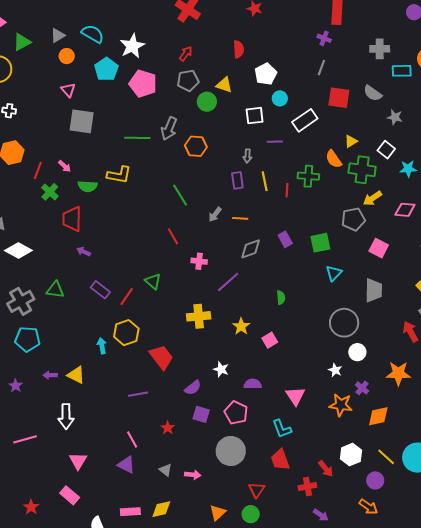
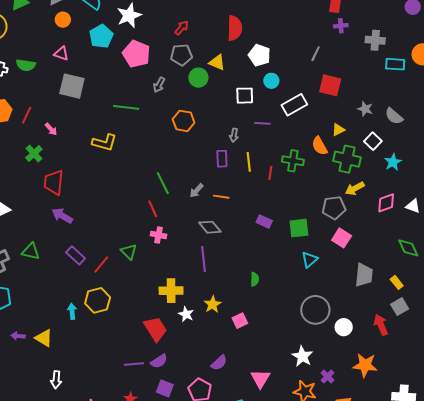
purple cross: (324, 38) -> (341, 26), moved, turned -32
red semicircle: (239, 49) -> (235, 28), size x1.4
white pentagon: (266, 74) -> (259, 55), turned -30
pink triangle: (68, 90) -> (61, 54), turned -35
gray semicircle: (373, 93) -> (394, 116), moved
gray star: (395, 117) -> (365, 109), moved
gray arrow: (169, 128) -> (159, 85), moved, size x0.7
cyan star: (408, 169) -> (393, 162), turned -30
red line: (38, 170) -> (27, 115), moved
green semicircle: (88, 186) -> (26, 65), moved
green line: (180, 195) -> (163, 183), moved
pink diamond: (405, 210) -> (386, 203), turned -30
purple rectangle: (285, 239) -> (264, 222), turned -42
pink square: (379, 248) -> (342, 238), moved
gray diamond: (251, 249) -> (210, 227), moved, turned 65
purple arrow: (84, 251) -> (62, 216), size x1.5
pink cross: (199, 261) -> (159, 235), moved
purple line: (228, 282) -> (204, 259), turned -60
gray trapezoid: (374, 290) -> (364, 275), moved
white circle: (357, 352) -> (344, 327), moved
red trapezoid: (161, 357) -> (155, 329), moved
white star: (221, 369) -> (186, 314), moved
white star: (335, 370) -> (302, 356), size x1.5
purple semicircle: (253, 384) -> (219, 363), turned 132
purple line: (138, 394) -> (134, 364), moved
white arrow: (66, 416) -> (56, 380), moved, size x0.7

